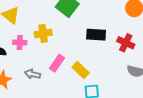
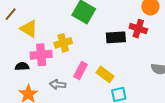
pink cross: (20, 43) -> (41, 55), size x1.5
red cross: (126, 43) -> (138, 29), moved

